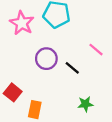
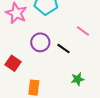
red square: (13, 92) -> (13, 63), moved

